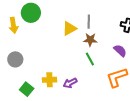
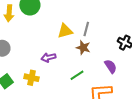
green line: (90, 59) -> (77, 75), moved, turned 72
purple arrow: (70, 83) -> (48, 57), moved

